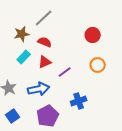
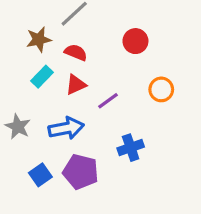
red circle: (93, 35) -> (135, 41), moved
blue square: (13, 116) -> (40, 175), moved
purple pentagon: (48, 116) -> (81, 172), turned -30

